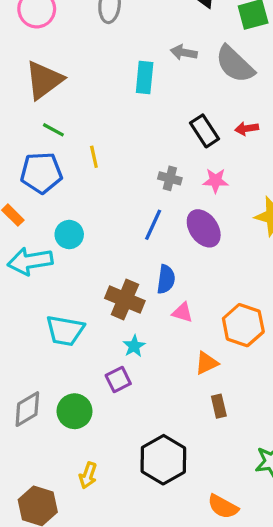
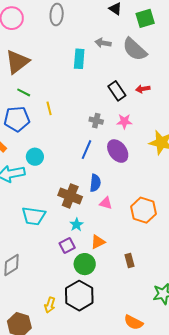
orange triangle: (207, 363) -> (98, 242), moved
green circle: (75, 411) -> (85, 264), moved
black hexagon: (163, 460) -> (79, 296), moved

